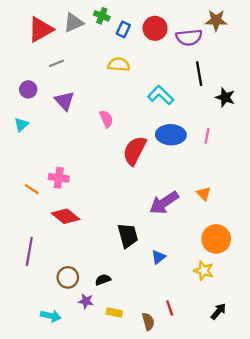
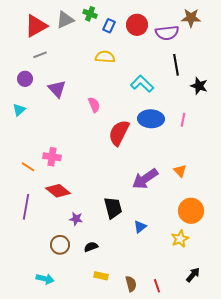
gray line: (56, 63) -> (40, 55), moved
purple line: (29, 251) -> (26, 207), moved
yellow star: (204, 271) -> (180, 239), turned 30
purple star: (86, 301) -> (76, 219), moved
red line: (170, 308) -> (157, 286), moved

